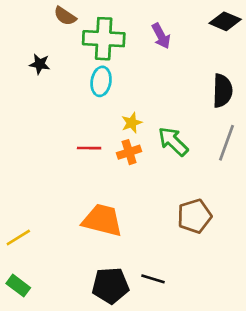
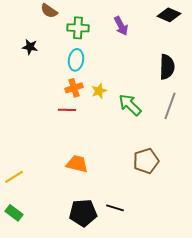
green cross: (104, 39) -> (78, 28), size x0.7
orange cross: (129, 152) -> (74, 88), moved
orange trapezoid: (102, 220) -> (77, 164), size x0.7

